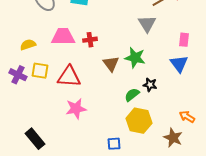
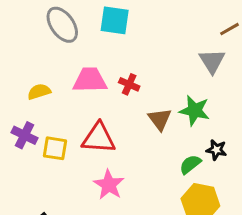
red cross: (90, 40) -> (129, 84), turned 32
yellow square: (40, 71) -> (55, 148), moved
pink star: (76, 109) -> (109, 185), turned -30

